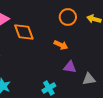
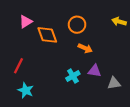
orange circle: (68, 17) -> (77, 25), moved
cyan cross: (49, 88) -> (73, 76), moved

